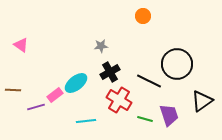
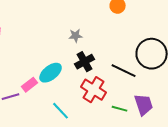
cyan line: (86, 121) -> (61, 111), turned 54

